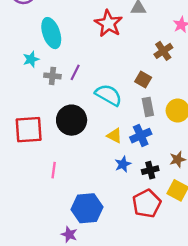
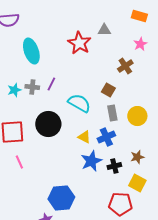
cyan star: (31, 59) -> (14, 90), moved
blue star: (123, 164) -> (91, 161), size x1.5
pink line: (54, 170) -> (19, 162), moved, turned -32
red pentagon: (147, 204) -> (120, 204), moved, turned 30

